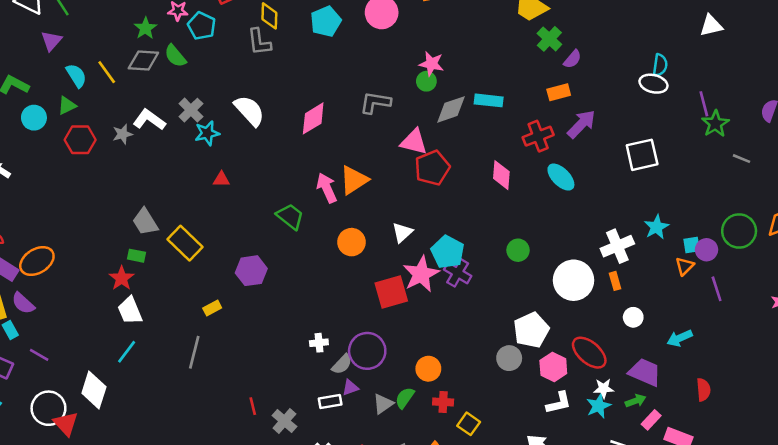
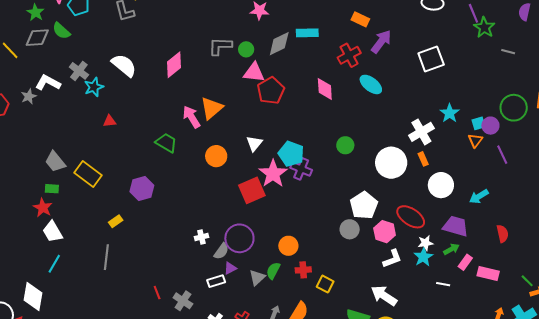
green circle: (426, 81) -> (246, 49), moved
orange rectangle: (559, 92) -> (360, 19), turned 48
white circle: (633, 317) -> (441, 185), size x1.6

